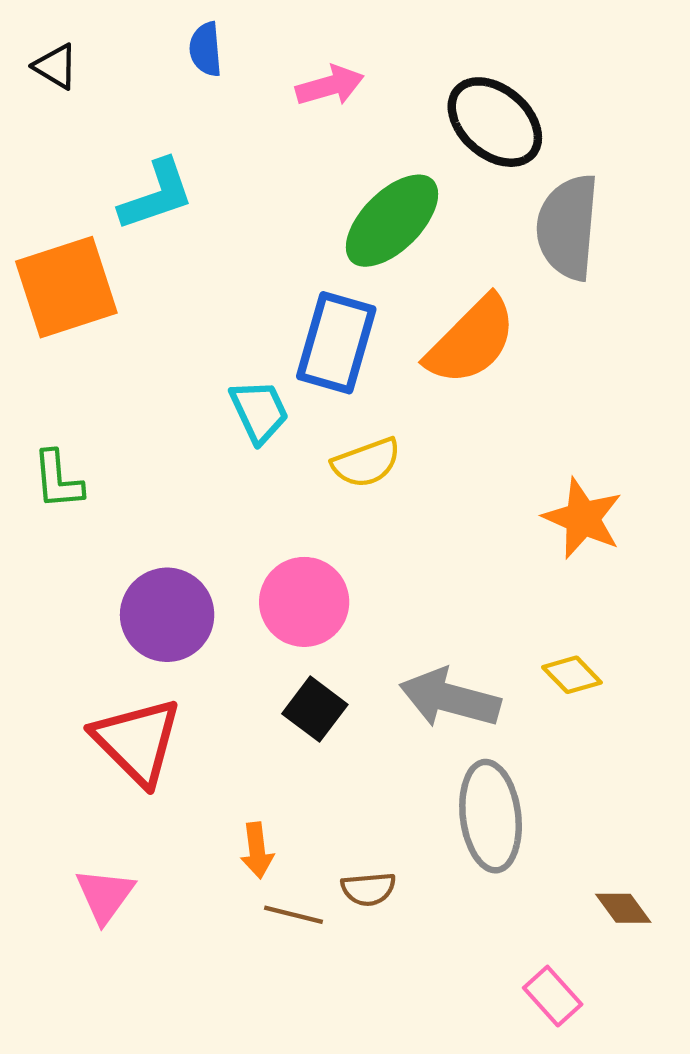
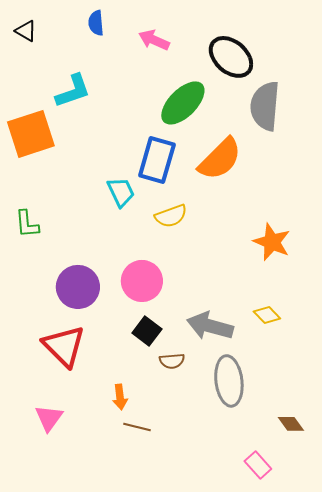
pink arrow: (330, 86) -> (154, 40), turned -140
brown semicircle: (368, 889) -> (172, 361), moved

